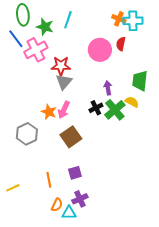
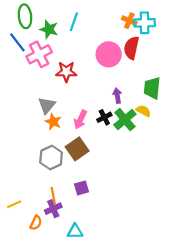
red semicircle: (121, 44) -> (131, 48), size x1.5
gray triangle: (64, 82) -> (47, 105), moved
pink arrow: (64, 110) -> (80, 120), moved
gray hexagon: (27, 134) -> (51, 158), moved
purple cross: (80, 199) -> (53, 209), moved
orange semicircle: (57, 205) -> (36, 223), moved

